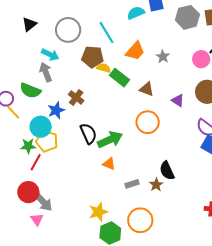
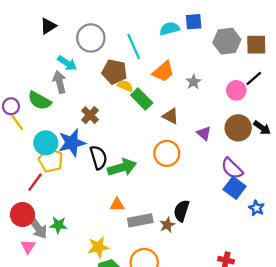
blue star: (56, 110) -> (72, 143), moved, size x1.4
green star: (28, 146) -> (58, 225), moved
orange triangle: (109, 164) -> (117, 205), moved, turned -32
black semicircle: (167, 171) -> (181, 211), turned 36
gray rectangle: (132, 184) -> (140, 220), size x1.5

